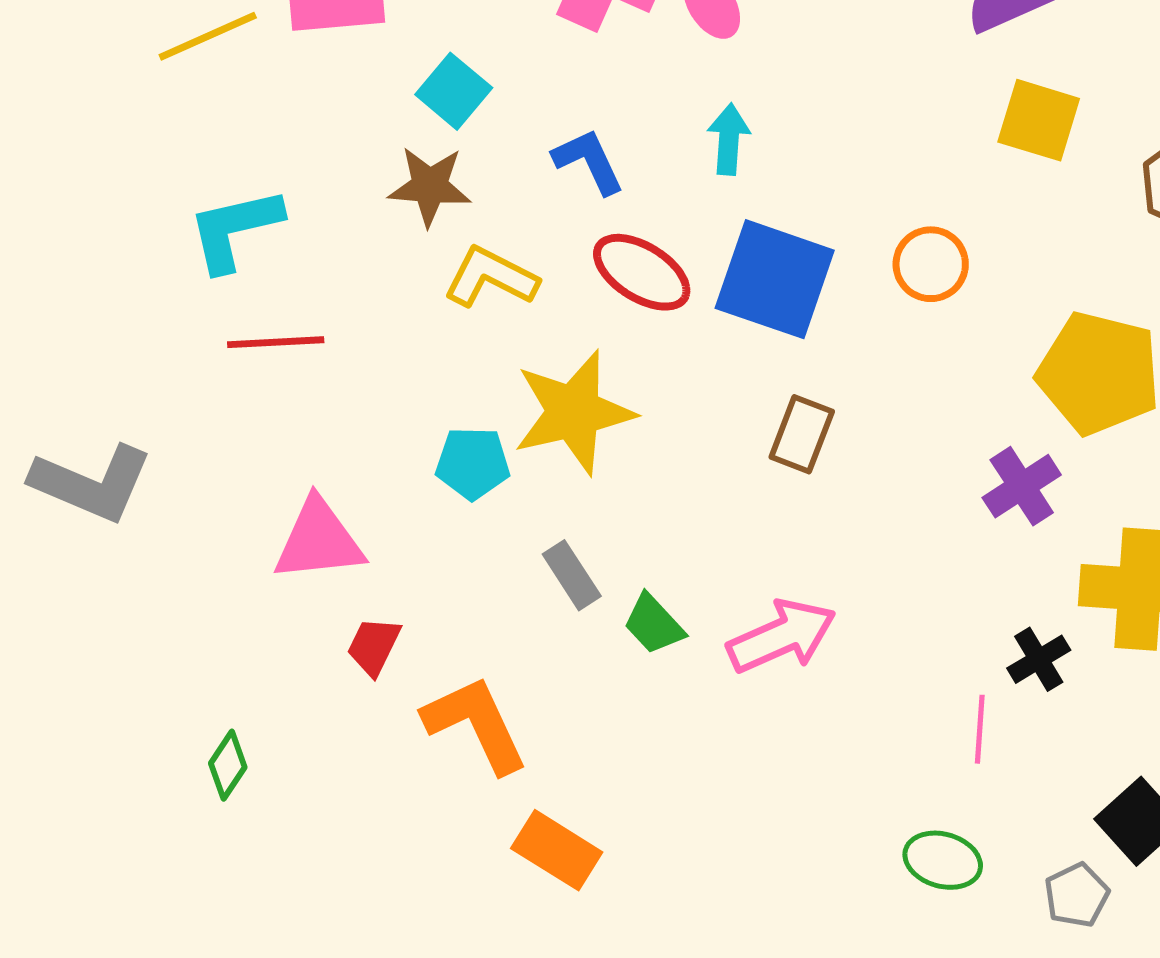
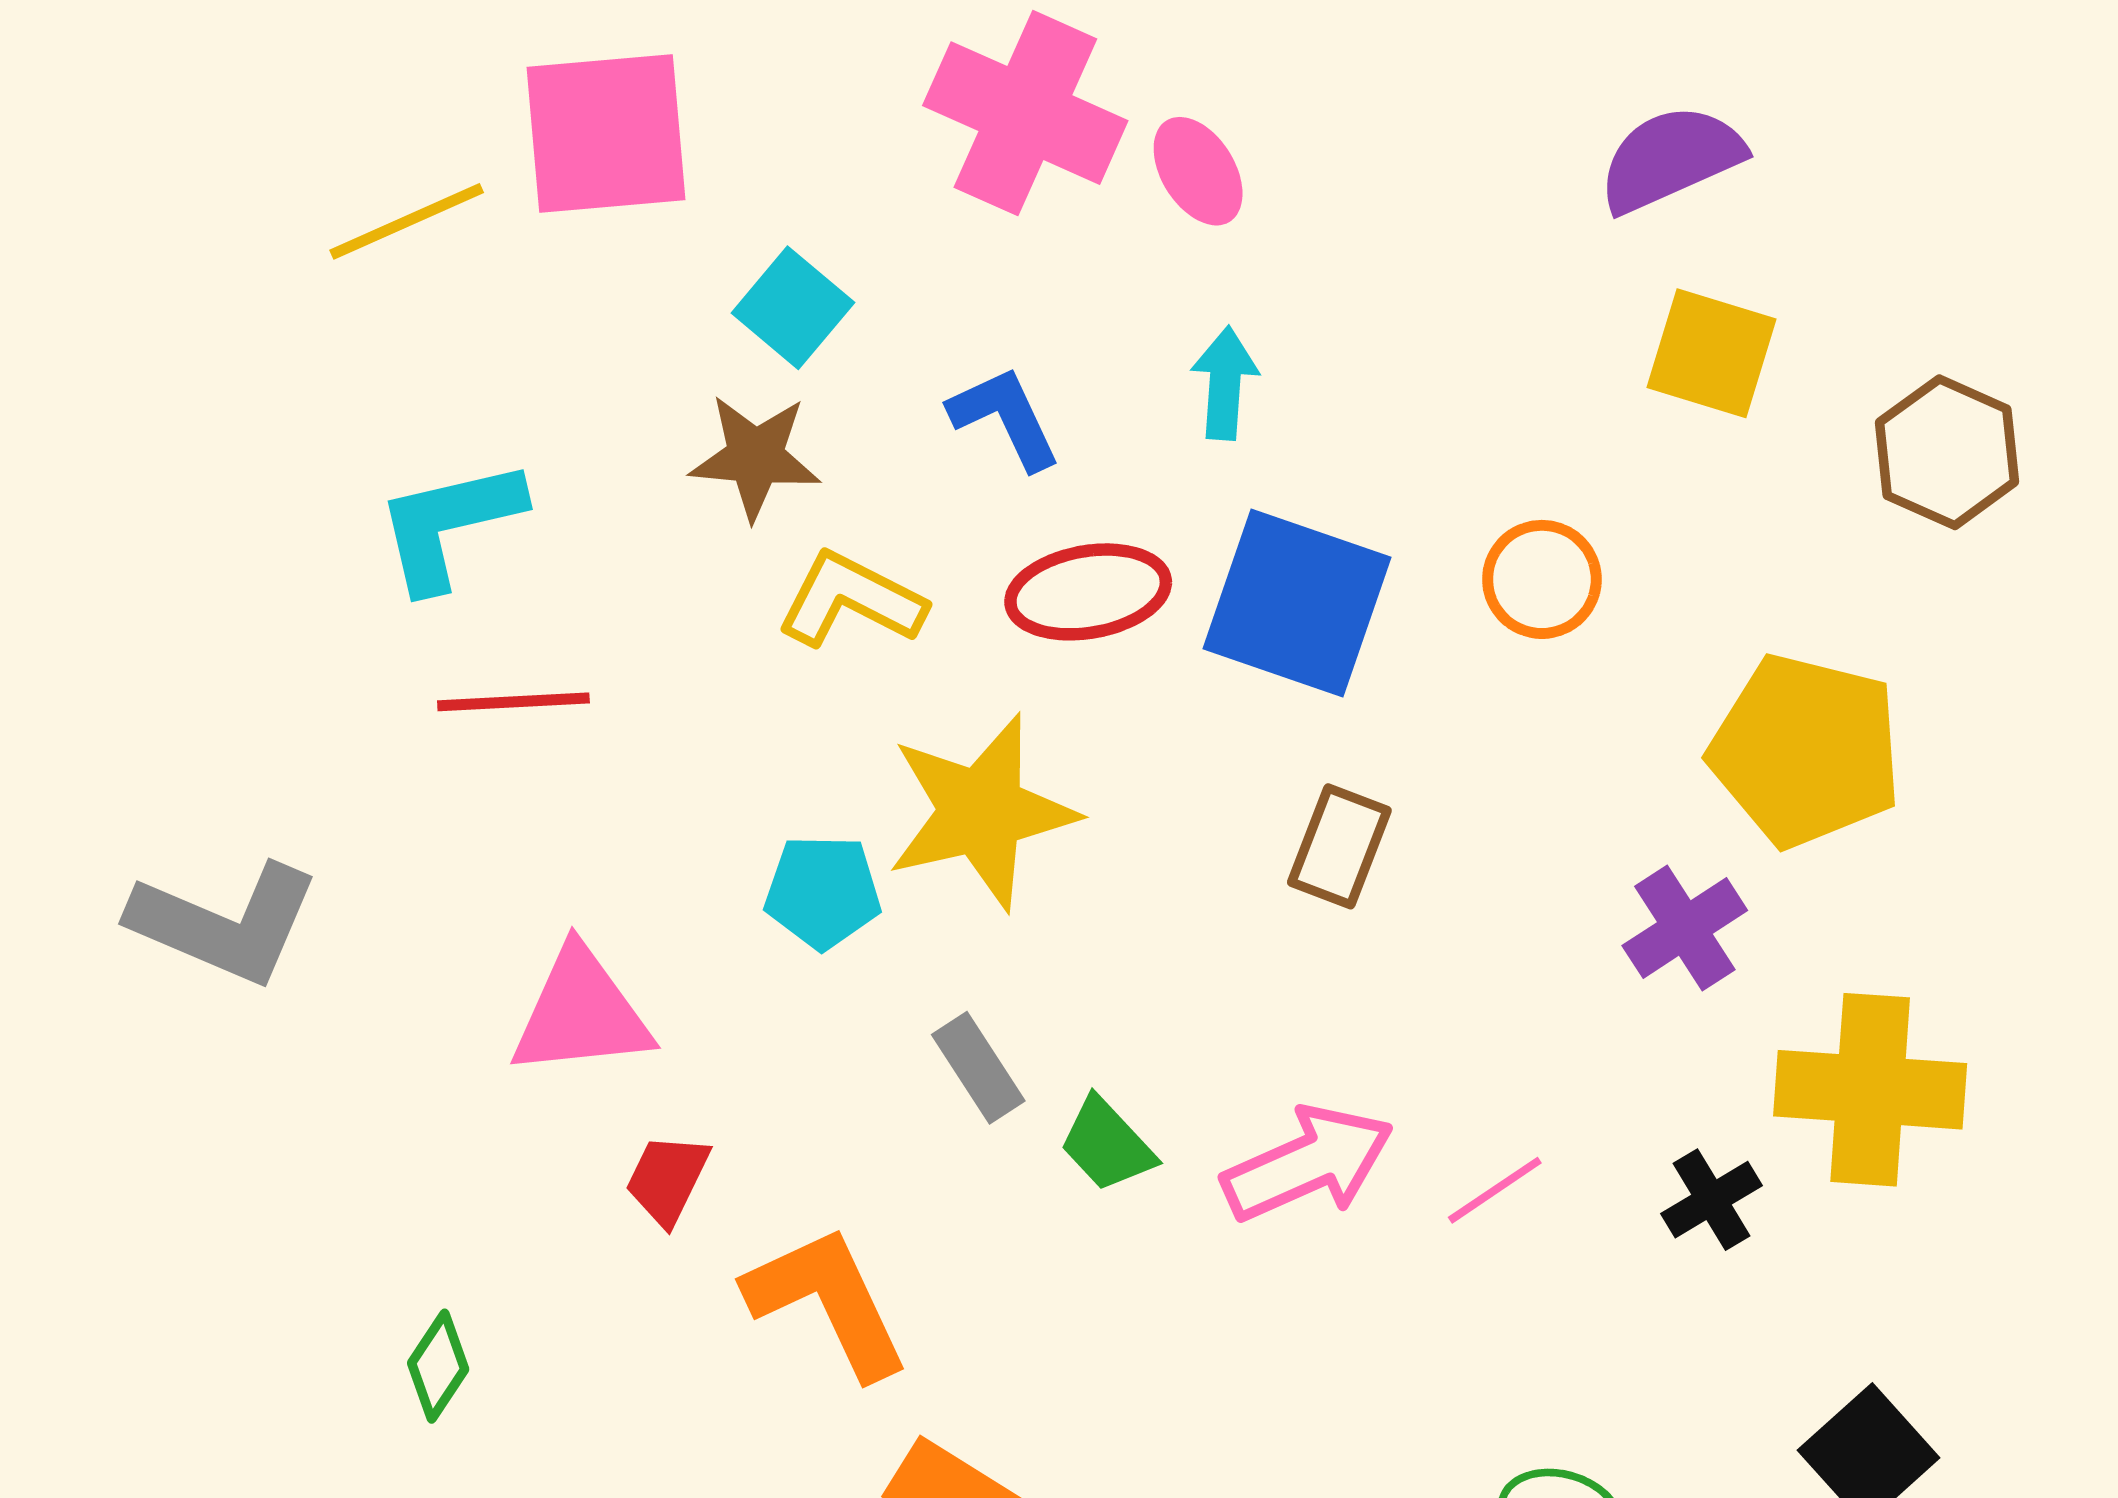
red ellipse: (642, 272) -> (1088, 592), turned -42
pink line: (980, 729) -> (1495, 1190), moved, turned 52

